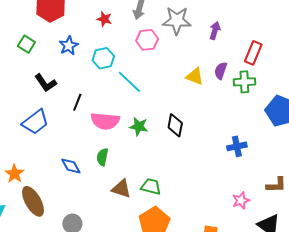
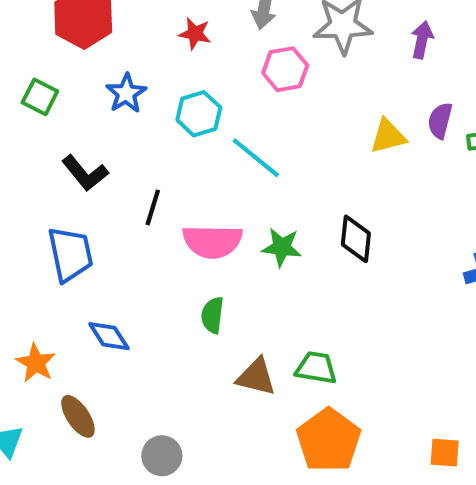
yellow triangle: (195, 76) -> (388, 136), turned -30
blue trapezoid: (35, 122) -> (70, 254), turned -60
blue diamond: (71, 166) -> (109, 336), moved
brown ellipse: (33, 201) -> (78, 416), size x0.7

